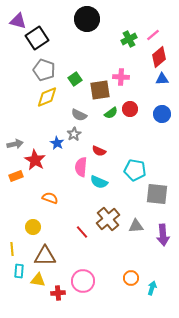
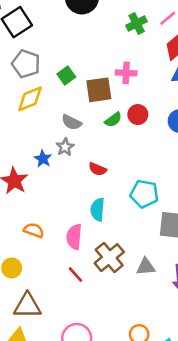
pink semicircle: (81, 167) -> (74, 237), moved
cyan semicircle: (99, 182) -> (98, 209), turned 72

